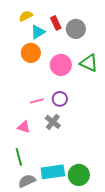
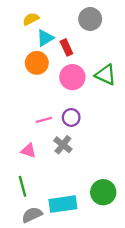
red rectangle: (56, 23) -> (66, 47), moved
gray circle: (76, 29) -> (90, 19), moved
green circle: (79, 175) -> (103, 192), moved

